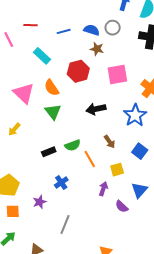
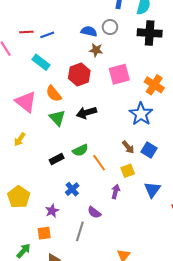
blue line: (64, 31) -> (47, 35), moved
black arrow: (96, 109) -> (86, 113), moved
brown arrow: (110, 142) -> (128, 147), moved
purple semicircle: (122, 206) -> (94, 212), moved
orange square: (13, 211) -> (44, 233), moved

